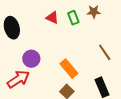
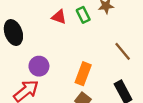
orange rectangle: (69, 69) -> (83, 74), turned 66

